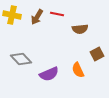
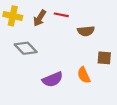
brown square: (97, 54) -> (104, 58), turned 32
gray diamond: (21, 59) -> (26, 48), moved

